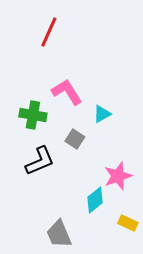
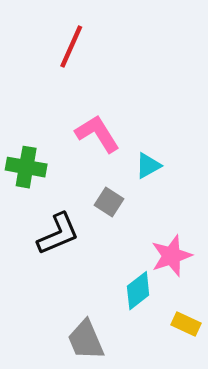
green cross: (33, 115) -> (26, 167), moved

